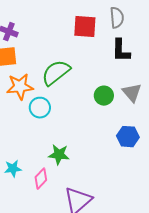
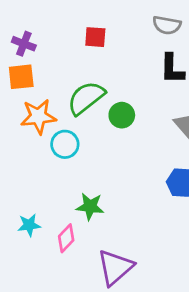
gray semicircle: (117, 18) -> (167, 25), turned 105
red square: (85, 27) -> (95, 37), moved, size x0.7
green circle: (104, 96) -> (122, 115), moved

